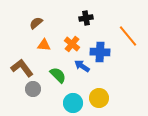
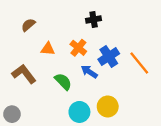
brown semicircle: (36, 23) -> (28, 25), moved
orange line: (128, 36) -> (139, 63), moved
blue cross: (100, 52) -> (109, 56), turned -36
gray circle: (33, 89) -> (12, 114), moved

